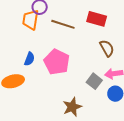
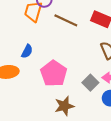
pink pentagon: (57, 62) -> (54, 73), moved

